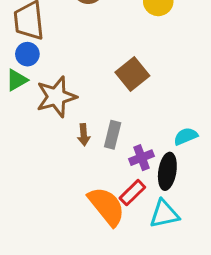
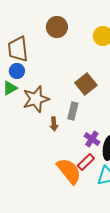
gray rectangle: (113, 135) -> (73, 111), moved
purple cross: (141, 158) -> (92, 139), turned -35

